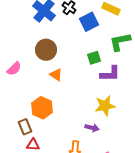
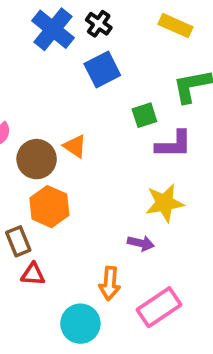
blue square: (89, 22) -> (102, 69), moved
brown circle: (46, 50) -> (37, 159), moved

